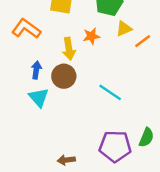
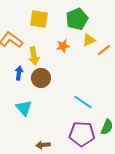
yellow arrow: (69, 49) -> (34, 56), moved
cyan line: (110, 92) -> (83, 102), moved
cyan triangle: (39, 97) -> (24, 108), moved

